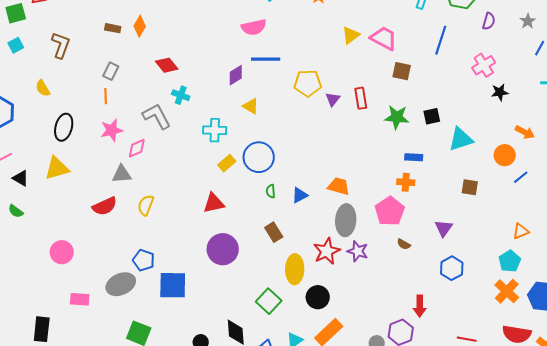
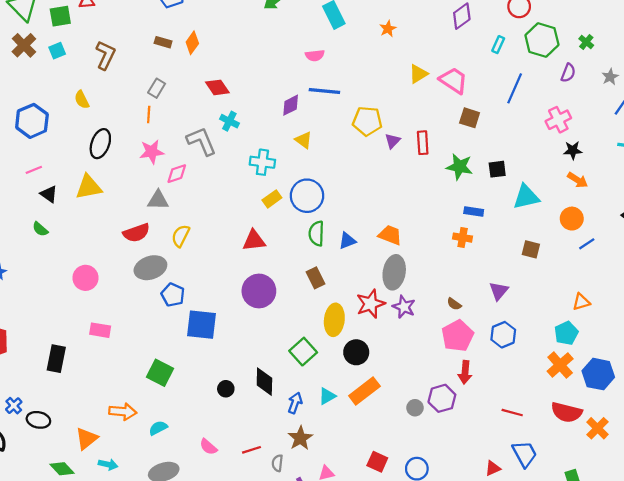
pink semicircle: (254, 27) -> (315, 55), size x0.7
orange arrow: (525, 132) -> (578, 180), moved
green semicircle: (271, 191) -> (316, 233), size x1.6
pink pentagon: (390, 211) -> (458, 336), moved
gray ellipse: (121, 284) -> (150, 268), moved

